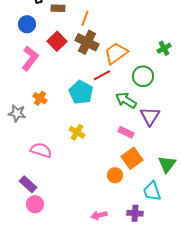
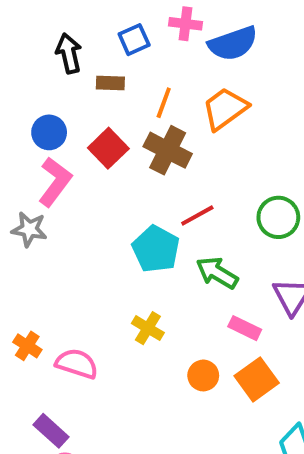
blue circle: (27, 24) -> (49, 132), moved
orange trapezoid: (116, 53) -> (225, 109), moved
orange cross: (40, 98) -> (27, 346), moved
green arrow: (126, 100) -> (217, 273), moved
gray star: (17, 113) -> (29, 229), moved
orange circle: (115, 175) -> (203, 375), moved

